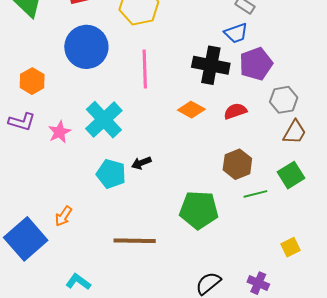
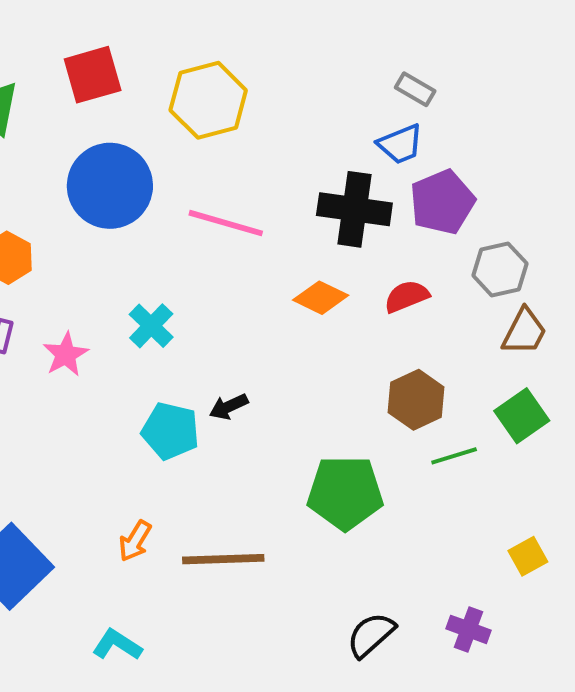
pink line: (145, 69) -> (226, 223), turned -69
cyan cross: (104, 120) -> (151, 326), size x0.6
orange arrow: (63, 216) -> (135, 541), moved

